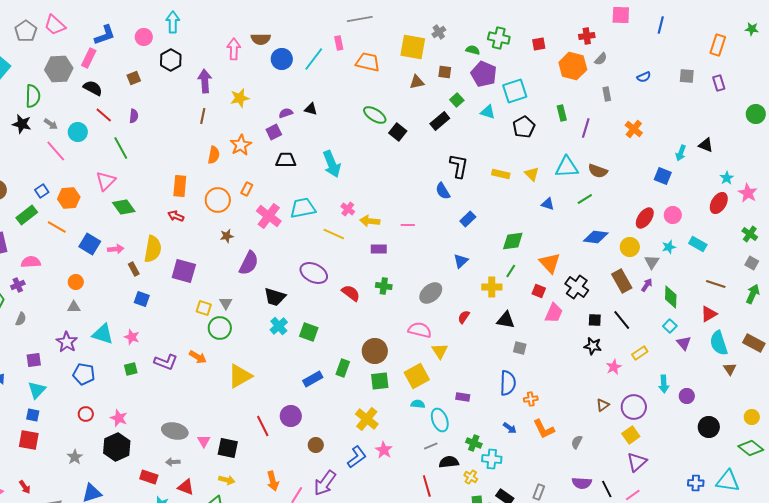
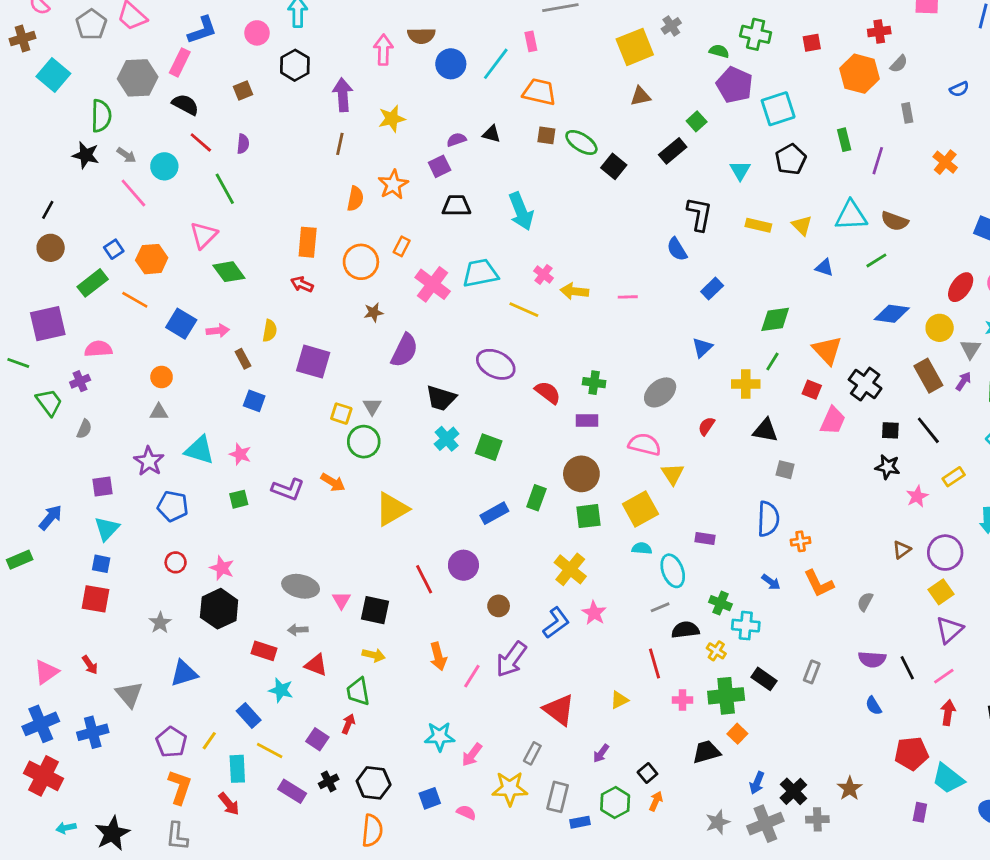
yellow square: (413, 47) -> (635, 47), turned -32
orange trapezoid: (368, 62) -> (539, 92), moved
brown square: (445, 72) -> (546, 135), moved
cyan triangle: (488, 112) -> (740, 171), moved, turned 42
yellow semicircle: (153, 249) -> (270, 331), size x0.6
purple rectangle: (379, 249) -> (587, 421), moved

